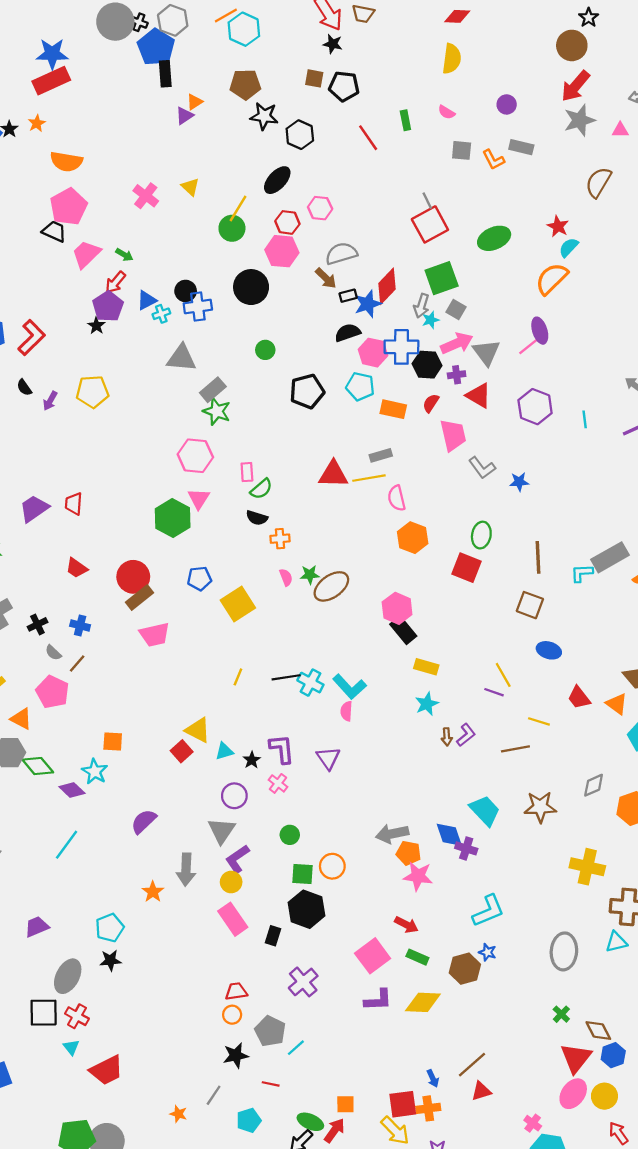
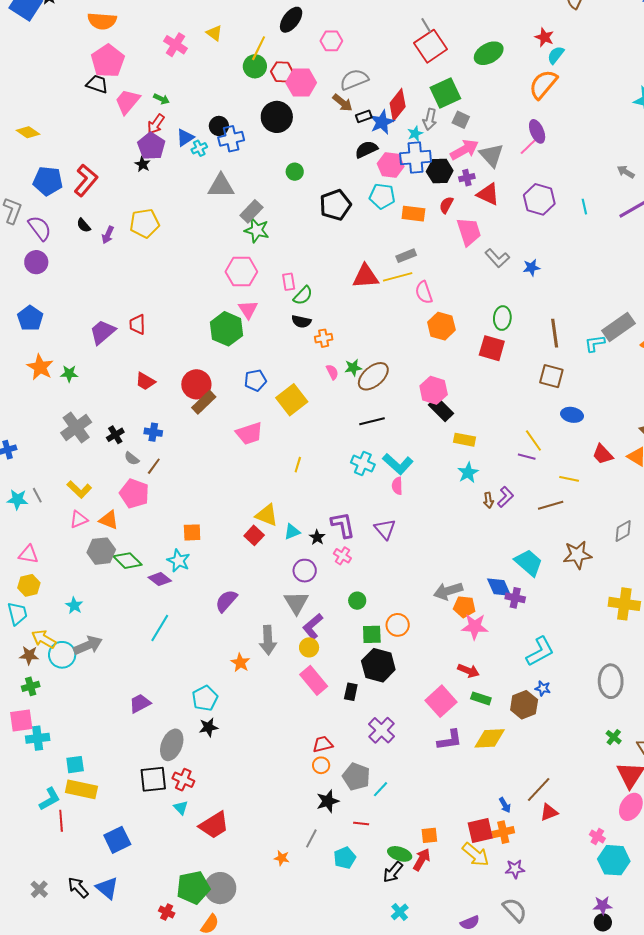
red hexagon: (287, 222) -> (282, 72), moved
cyan star: (430, 320) -> (415, 134), moved
pink trapezoid: (155, 635) -> (249, 433), moved
black line: (286, 677) -> (372, 421), moved

